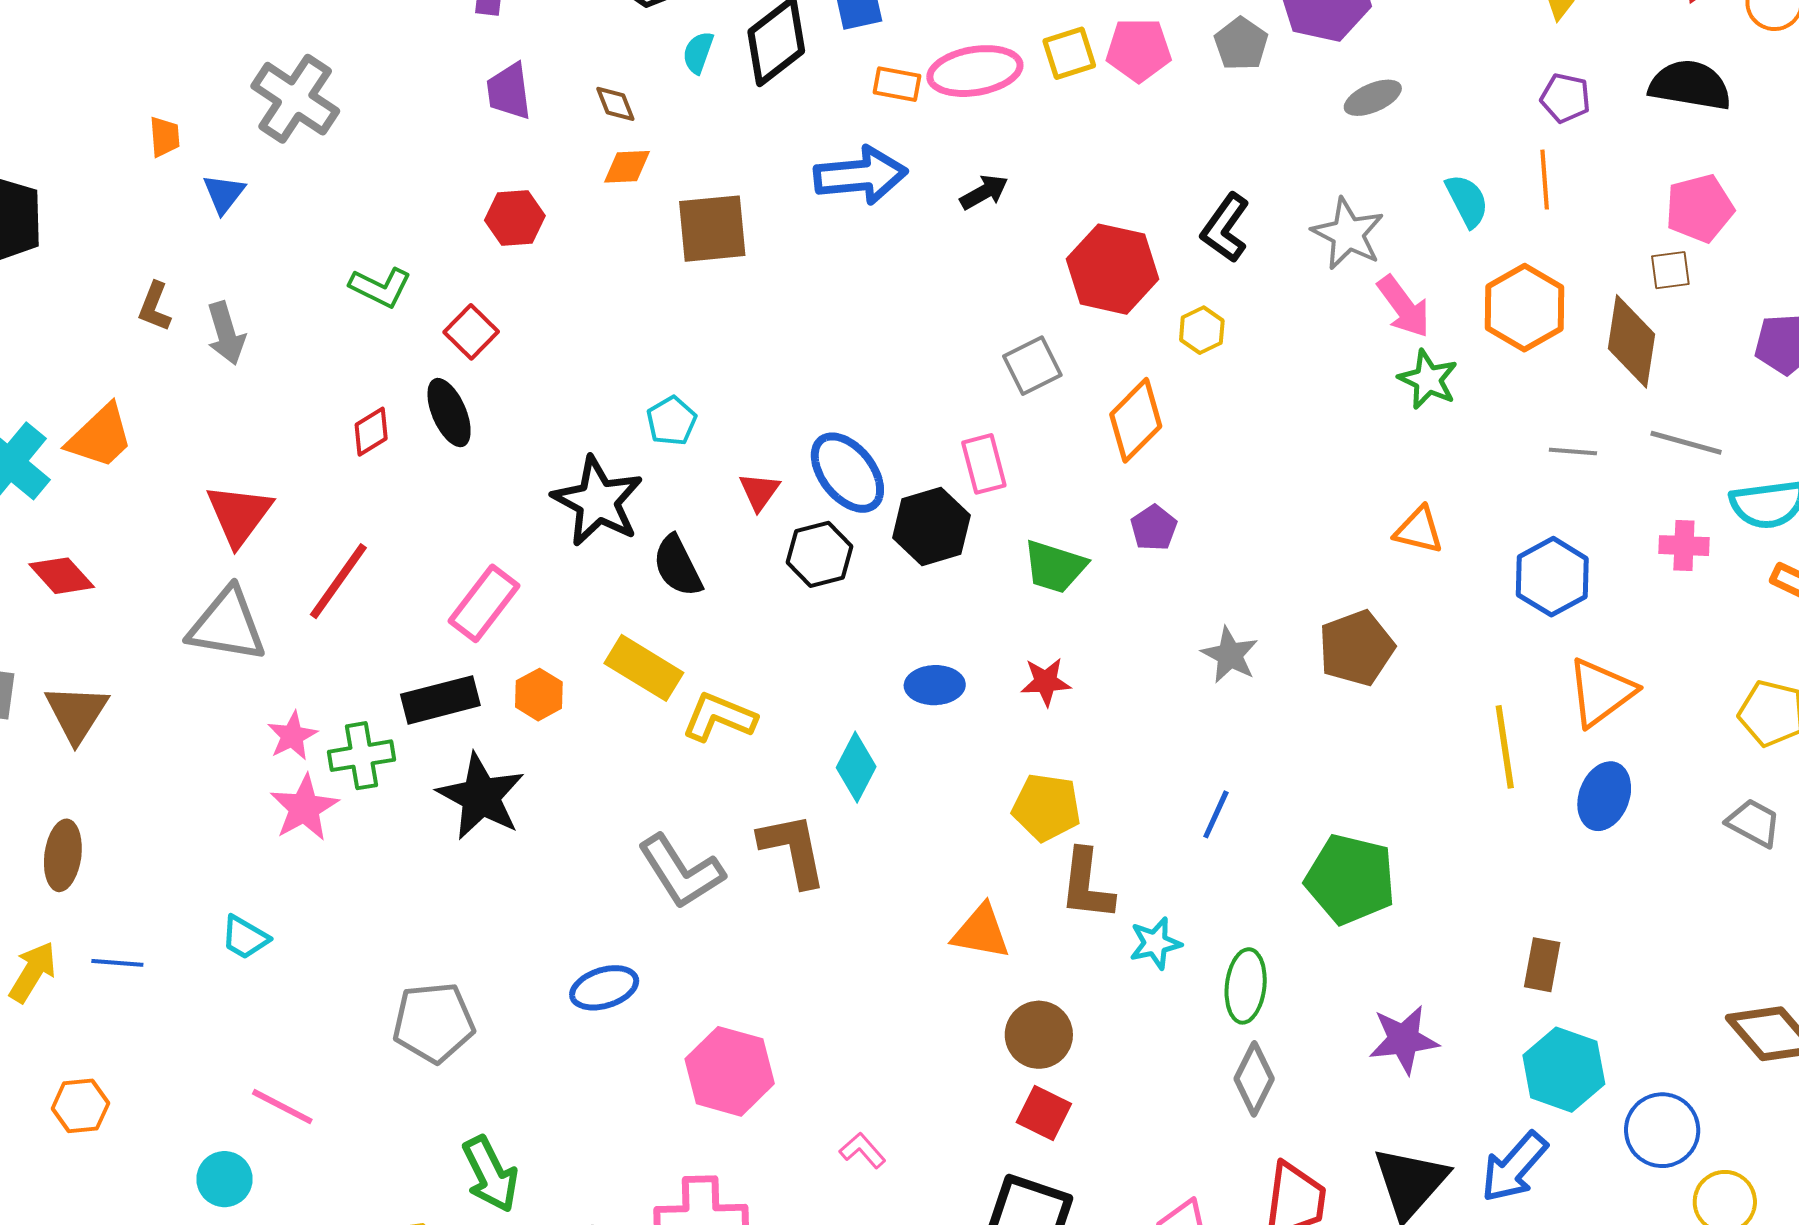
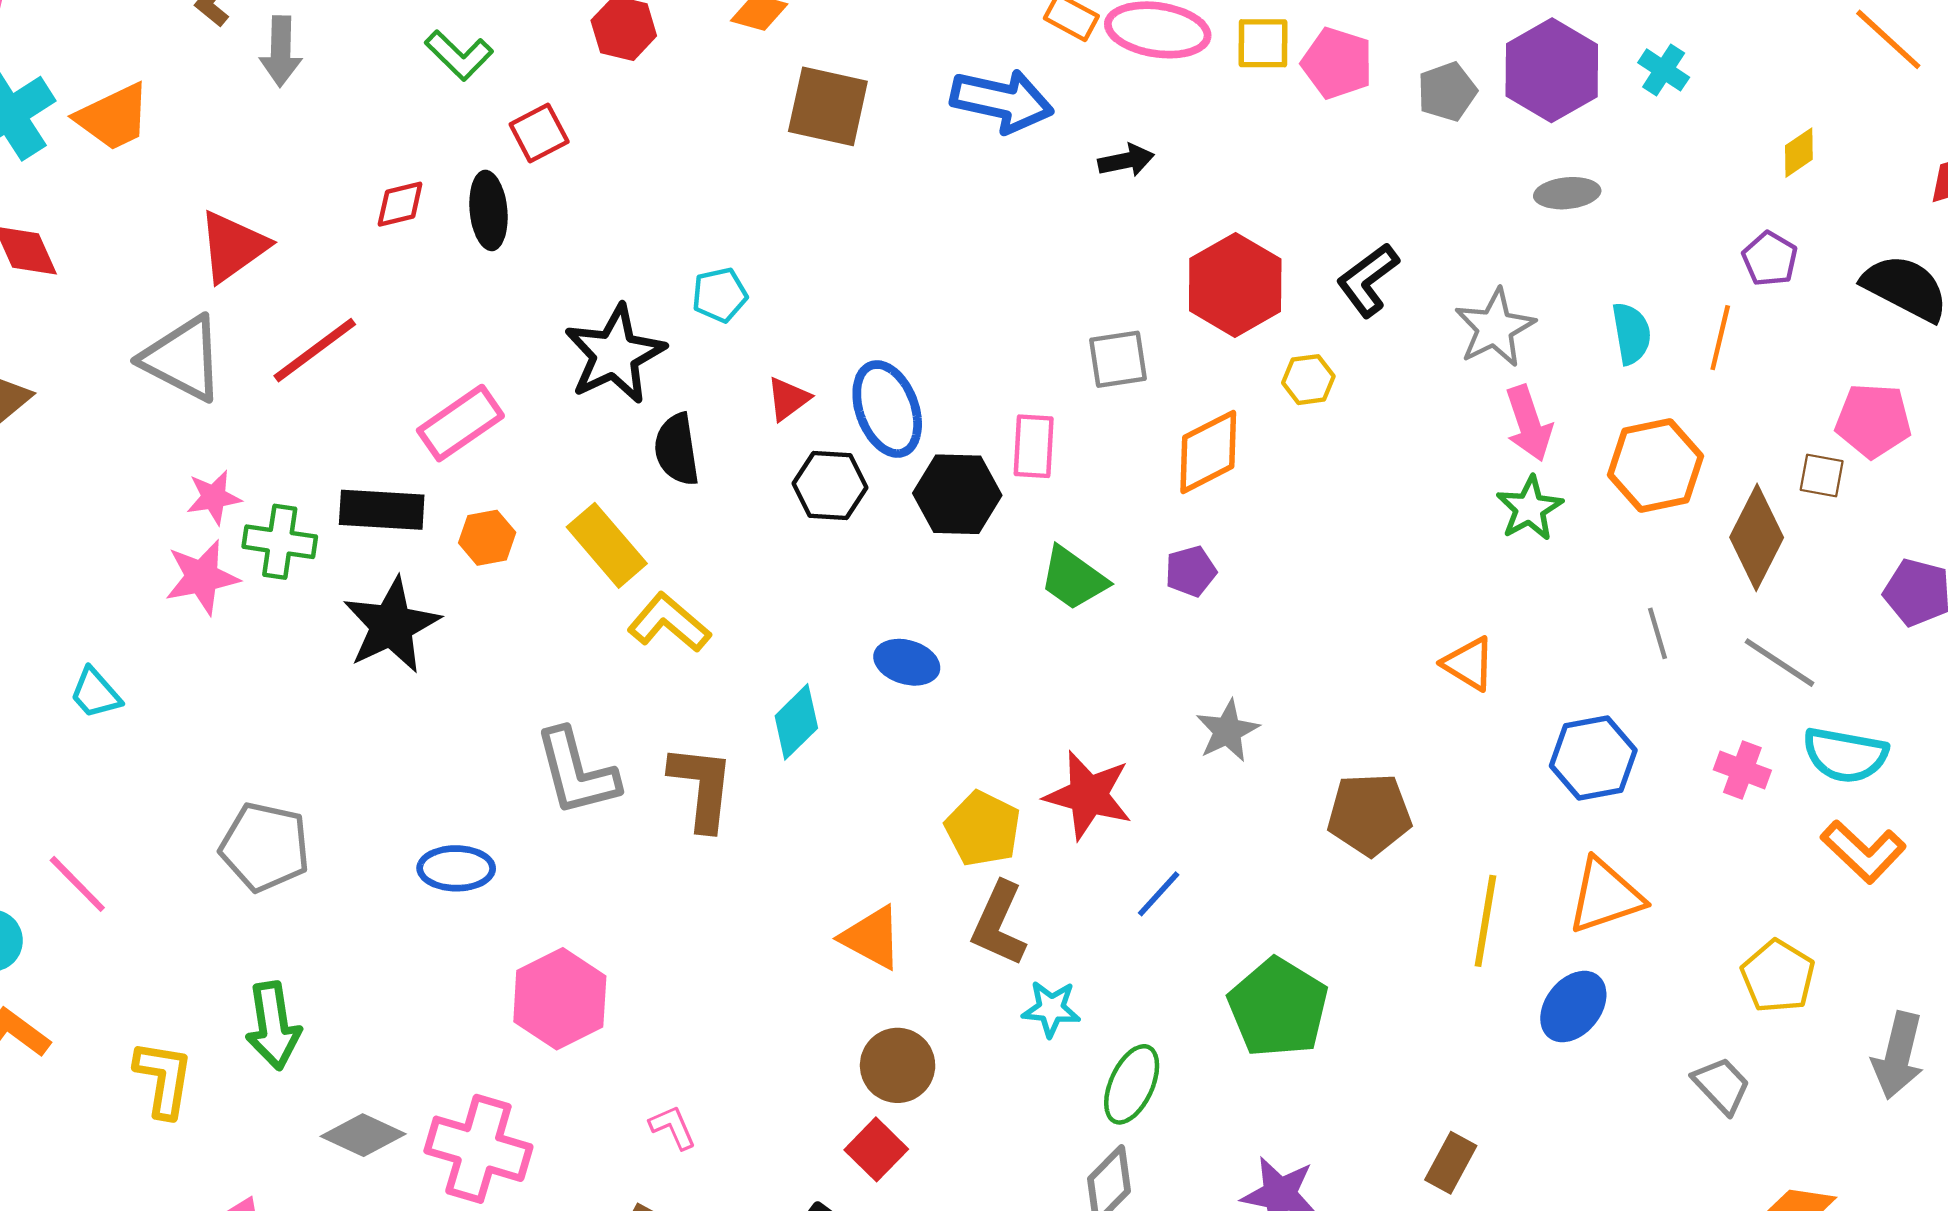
gray line: (1573, 452) -> (1658, 633), turned 51
brown pentagon: (1356, 648) -> (1369, 814), moved
red star: (1046, 682) -> (1088, 795), moved, size x1.6

